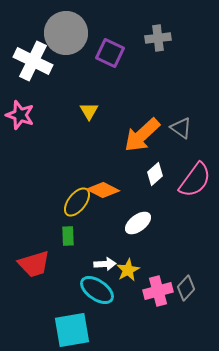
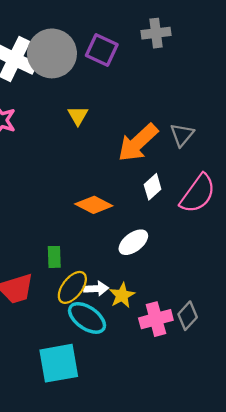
gray circle: (66, 33) -> (52, 53), moved
gray triangle: (181, 128) -> (182, 135), turned 35
yellow ellipse: (77, 202) -> (72, 287), moved

